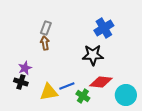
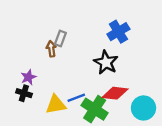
gray rectangle: (46, 28) -> (60, 39), moved
black star: (93, 55) -> (106, 62), turned 30
green cross: (83, 96) -> (95, 109), size x1.6

